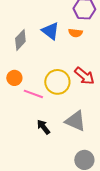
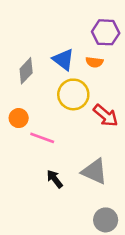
yellow circle: (57, 82) -> (73, 94), moved

